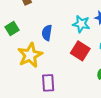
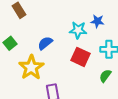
blue semicircle: (47, 33) -> (45, 43), turned 49

